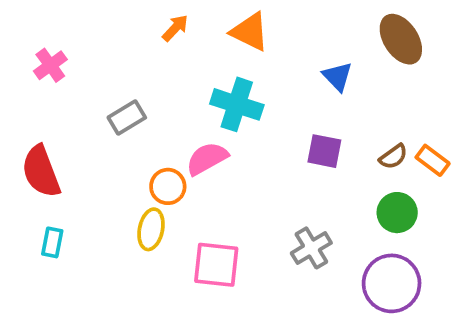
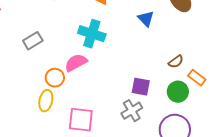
purple square: (324, 151) -> (141, 87), moved
orange rectangle: (433, 160) -> (197, 78), moved

